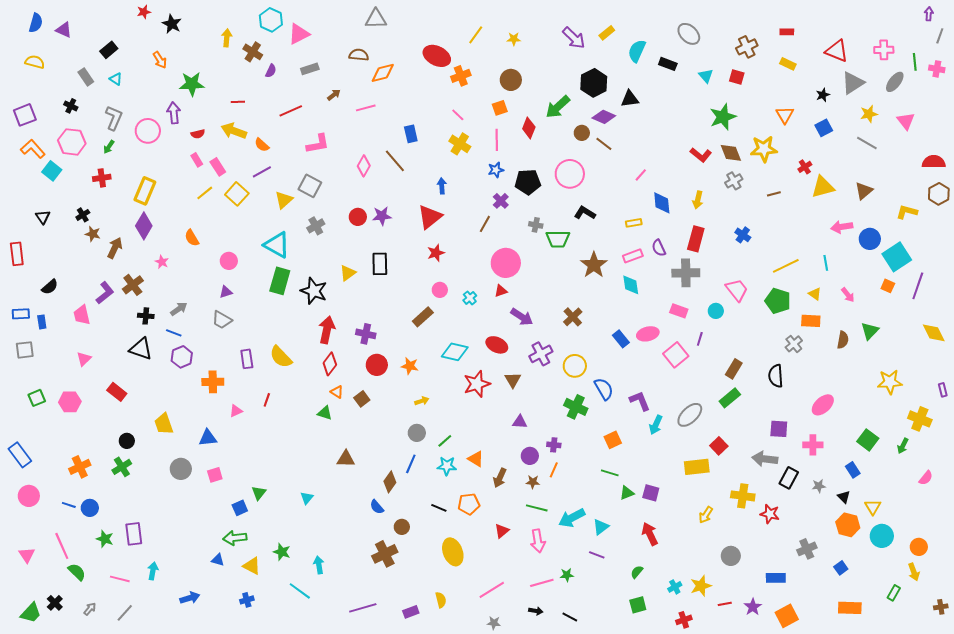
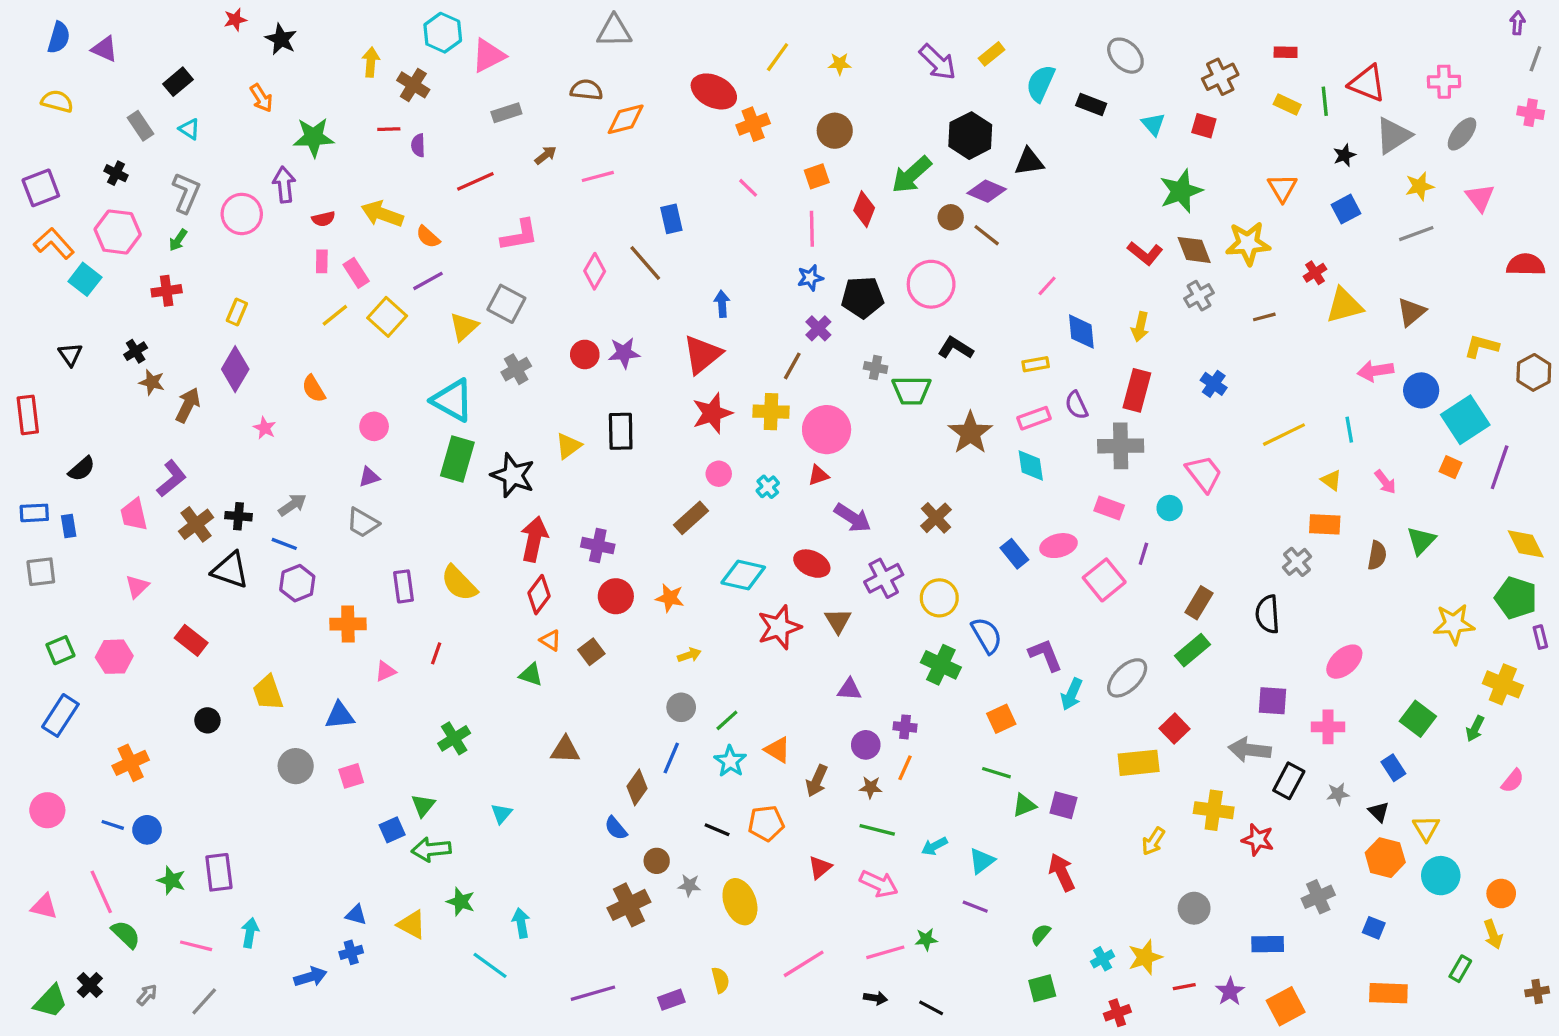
green line: (915, 62) -> (1325, 101), moved
purple semicircle: (271, 71) -> (418, 145), moved, turned 152
red line: (238, 102) -> (389, 129), moved
gray line: (867, 143) -> (1416, 234), turned -50
yellow cross: (460, 144) -> (771, 412), moved, turned -30
pink rectangle: (197, 160) -> (322, 261), turned 32
yellow rectangle: (145, 191) -> (237, 312), size x0.6
brown hexagon: (939, 194) -> (1534, 372), moved
red star: (436, 253) -> (712, 413), size x1.4
brown cross: (133, 285) -> (196, 524), moved
green pentagon: (778, 301) -> (1516, 598), moved
blue rectangle: (20, 455) -> (60, 715), moved, turned 70
cyan star: (447, 466) -> (730, 761), turned 30
green cross: (122, 467) -> (454, 738), moved
cyan arrow: (572, 518) -> (934, 846), size x0.6
green arrow: (235, 538) -> (431, 849), moved
pink arrow: (538, 541) -> (879, 884), turned -55
pink triangle: (27, 555) -> (44, 907), turned -42
blue square: (841, 568) -> (1374, 928), turned -32
blue cross: (247, 600) -> (351, 952), moved
gray star: (494, 623) -> (689, 885), moved

